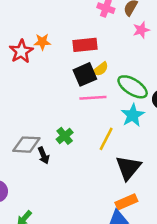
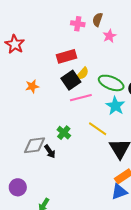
orange star: (42, 42) -> (32, 86), moved
red star: (21, 51) -> (15, 44), moved
yellow line: (106, 139) -> (98, 129), turned -72

